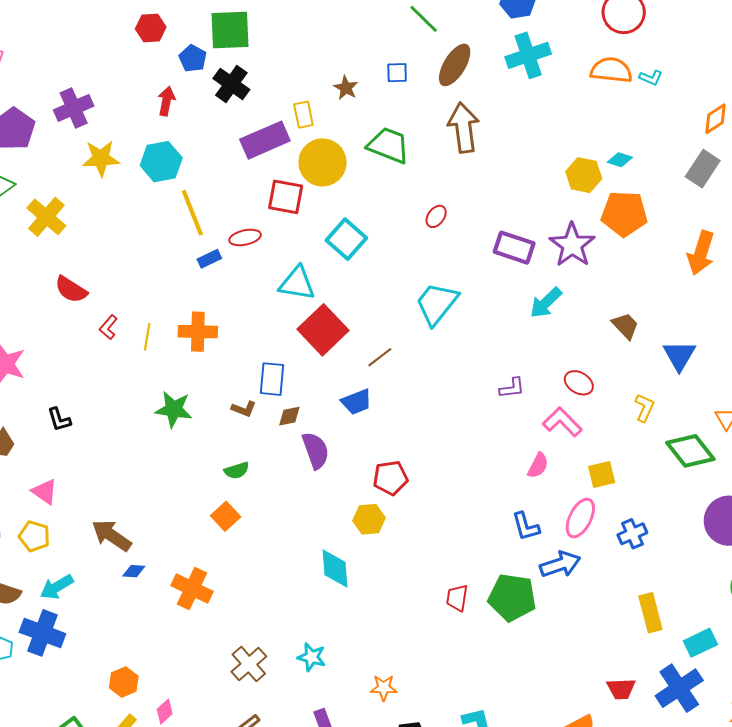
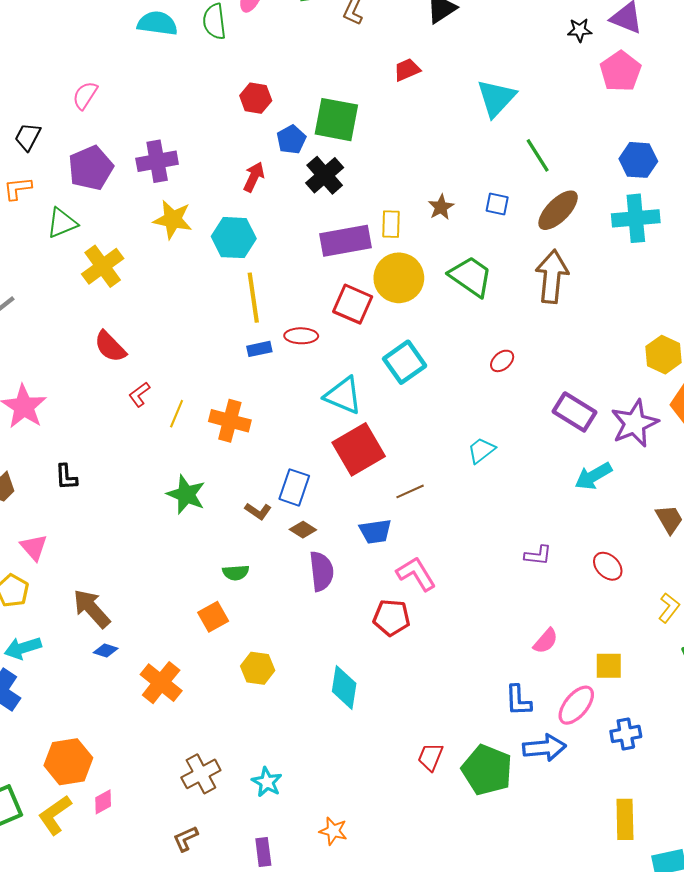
cyan trapezoid: (437, 304) -> (481, 450), size x0.6
brown diamond: (289, 416) -> (303, 530), turned 30
pink L-shape: (562, 422) -> (416, 574), moved
yellow hexagon: (369, 519) -> (258, 668), moved
cyan diamond: (335, 568) -> (344, 687), moved
orange hexagon: (124, 682) -> (68, 762), size x1.5

